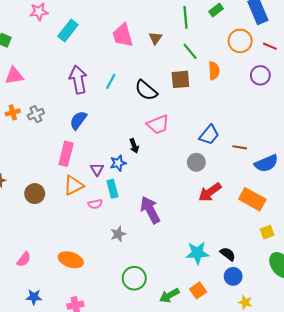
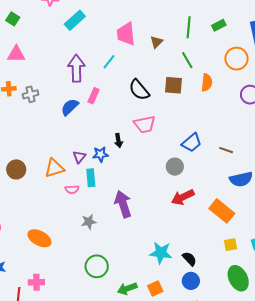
cyan line: (111, 81) -> (109, 62), moved
brown line: (240, 147) -> (226, 150), moved
pink rectangle: (66, 154) -> (94, 96), moved, size x0.7

